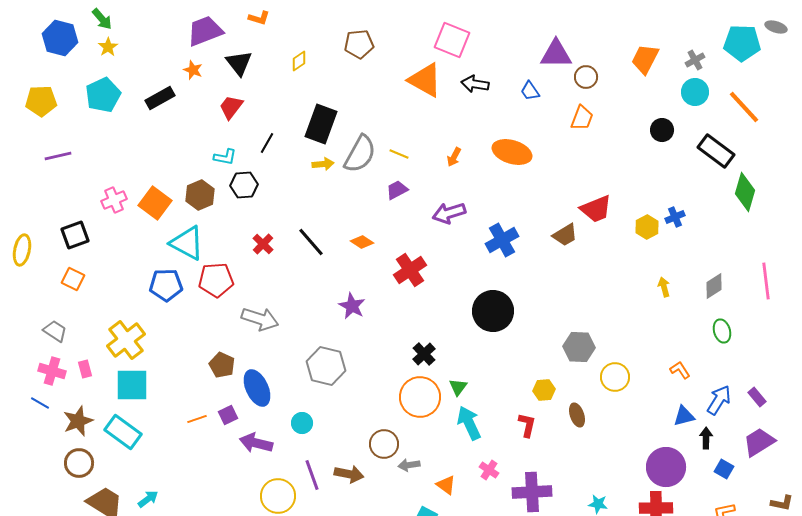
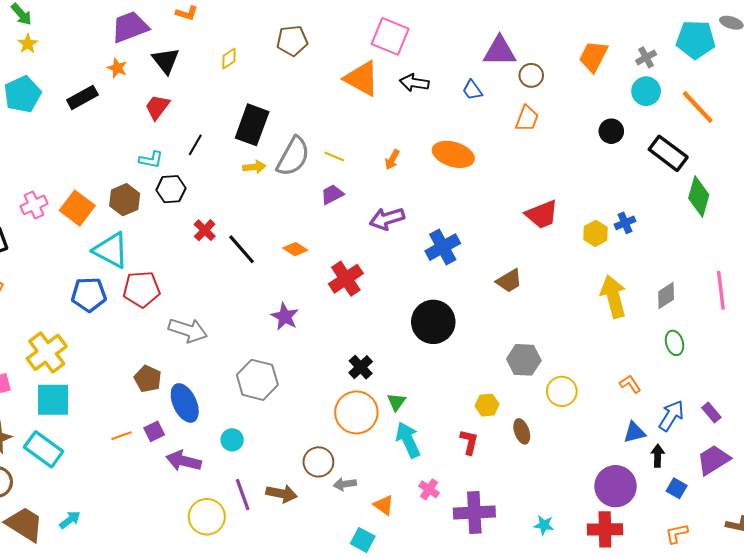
brown trapezoid: (565, 235) -> (509, 281), moved
red cross: (263, 244) -> (205, 230), moved
yellow arrow: (664, 287) -> (613, 297), size x2.0

